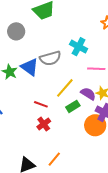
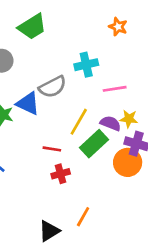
cyan cross: (79, 47) -> (86, 65), turned -30
green rectangle: (73, 106) -> (94, 144), size x1.5
red cross: (44, 124) -> (61, 174), turned 32

